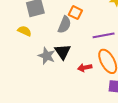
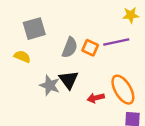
orange square: (75, 13) -> (90, 48), moved
purple line: (104, 35) -> (116, 42), moved

